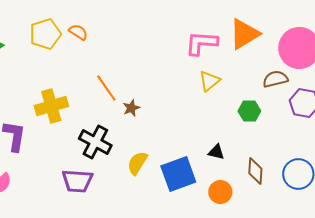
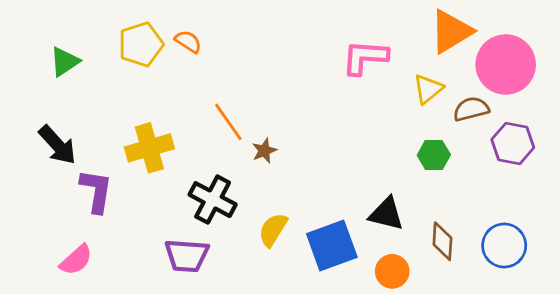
orange triangle: (244, 34) -> (451, 31), moved
yellow triangle: (209, 81) -> (428, 89), moved
black triangle: (216, 152) -> (386, 214), size x1.5

